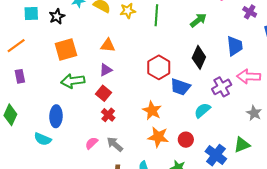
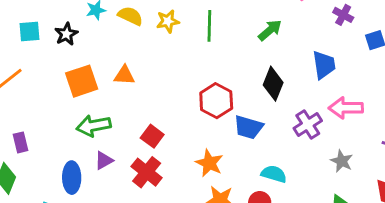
orange triangle: (108, 45) -> (124, 75), moved
purple triangle: (106, 70) -> (104, 160), moved
purple rectangle: (20, 76) -> (20, 142), moved
red square: (104, 93) -> (152, 136), moved
cyan semicircle: (202, 110) -> (274, 174), moved, turned 60
gray star: (254, 113) -> (342, 161), moved
red cross: (108, 115) -> (147, 172), size x1.5

